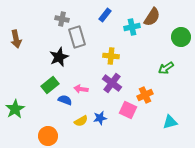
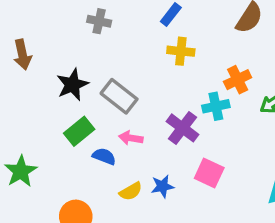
cyan cross: (132, 27) -> (216, 106), moved
gray rectangle: (77, 37) -> (119, 96), moved, turned -35
yellow cross: (111, 56) -> (181, 51), moved
black star: (59, 57) -> (72, 85), moved
orange cross: (145, 95) -> (238, 80), moved

